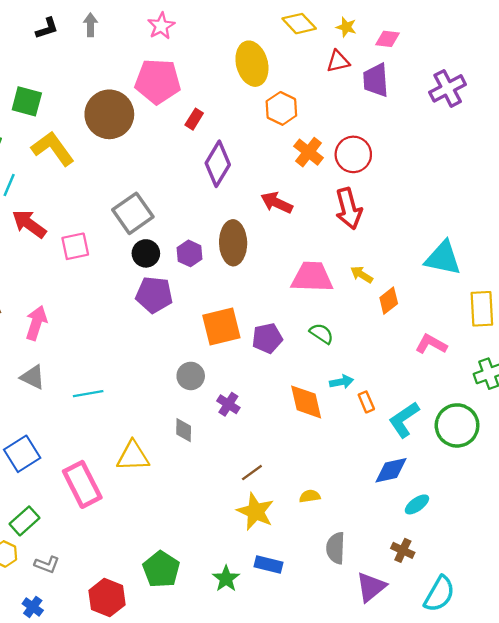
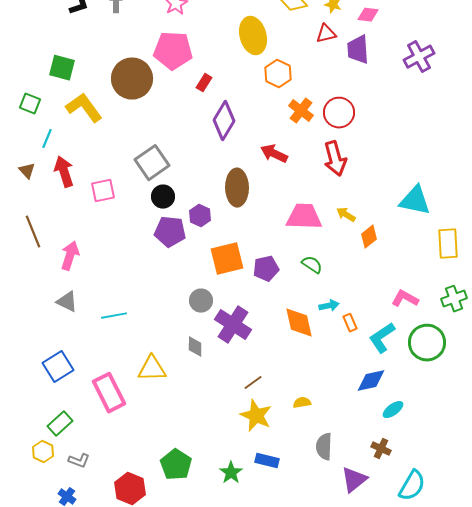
red arrow: (29, 224) -> (64, 172), turned 36
purple hexagon: (189, 253) -> (200, 216), moved
pink L-shape: (431, 344) -> (405, 299), moved
purple cross: (228, 404) -> (233, 325), size x1.8

